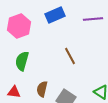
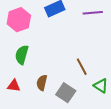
brown line: (70, 56) -> (82, 67), moved

